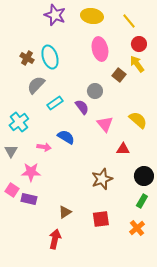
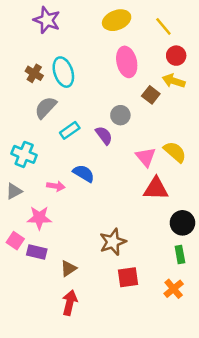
purple star: (55, 15) -> (47, 20), moved
yellow ellipse: (92, 16) -> (117, 20), turned -30
yellow arrow: (137, 64) -> (174, 81), turned -36
cyan cross: (19, 122) -> (24, 154), turned -30
pink triangle: (105, 124) -> (146, 157), moved
red triangle: (123, 149) -> (156, 189), size x1.5
gray triangle: (11, 151) -> (14, 191), turned 32
brown star: (102, 179) -> (113, 242), moved
green rectangle: (142, 201) -> (180, 255), turned -40
brown triangle: (65, 212) -> (68, 268), moved

